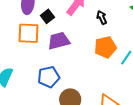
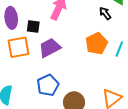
black square: (47, 16) -> (33, 26), turned -32
black arrow: (102, 18) -> (105, 13), moved

